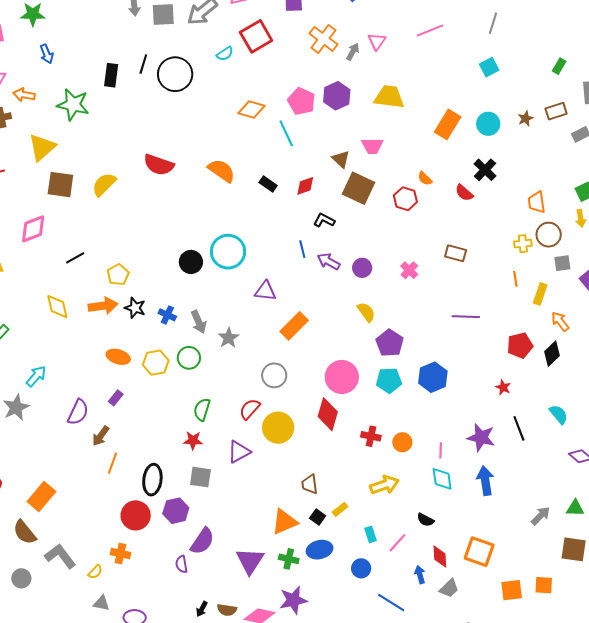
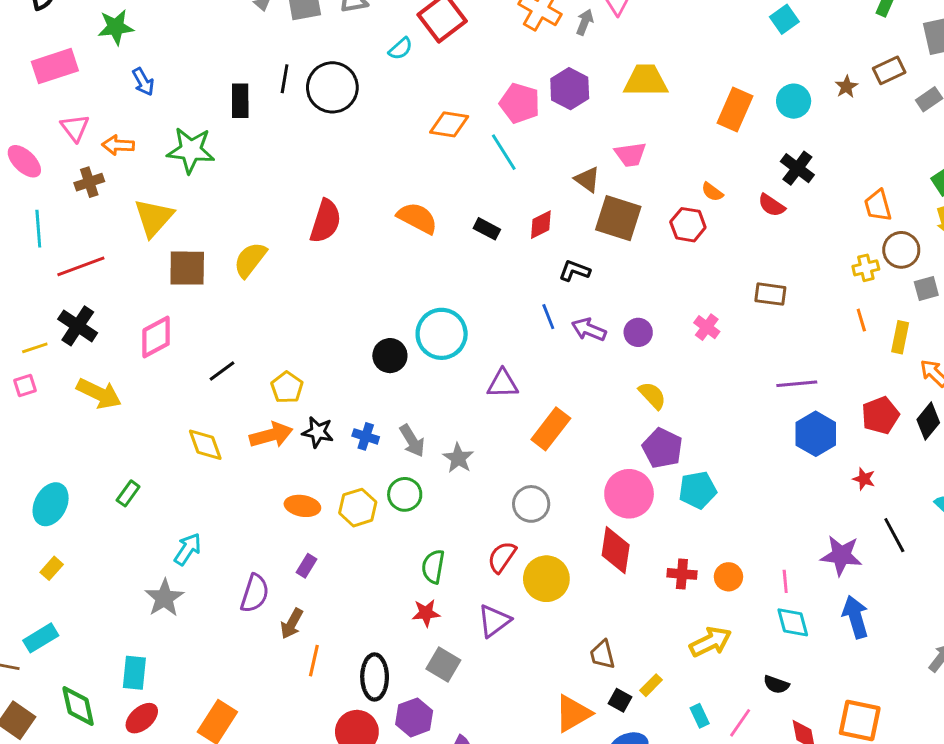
red semicircle: (159, 165) -> (325, 221), turned -84
purple pentagon: (390, 343) -> (662, 448), moved
blue hexagon: (433, 377) -> (816, 434), moved
gray square: (200, 477) -> (443, 664), turned 30

